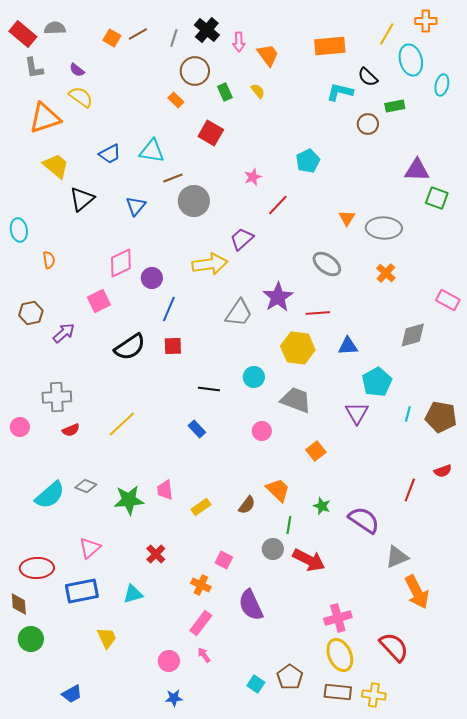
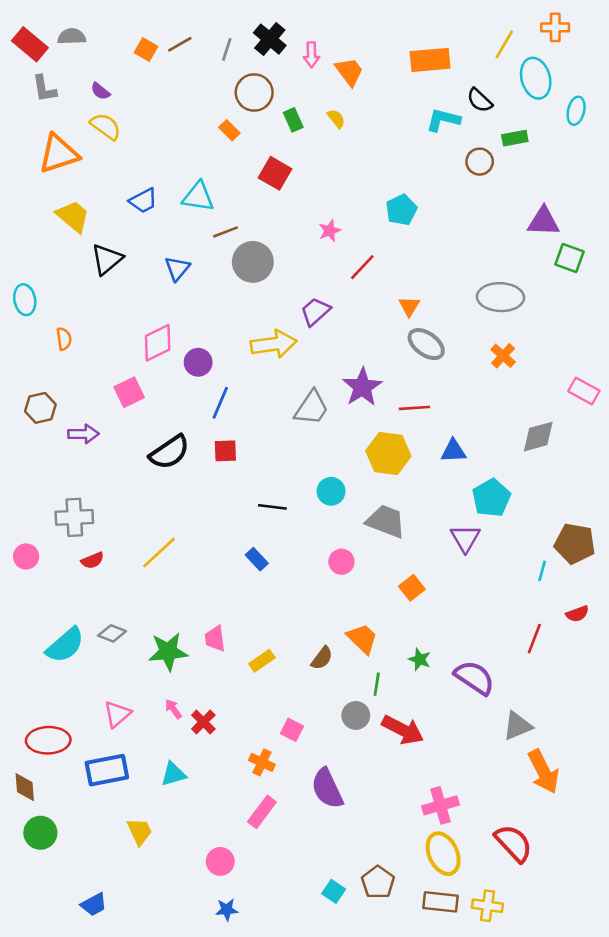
orange triangle: (347, 218) -> (409, 306), moved
purple arrow: (64, 333) -> (83, 434), turned 40
cyan line: (408, 414) -> (542, 571), moved
pink arrow: (204, 655) -> (173, 709), moved

